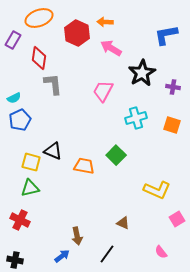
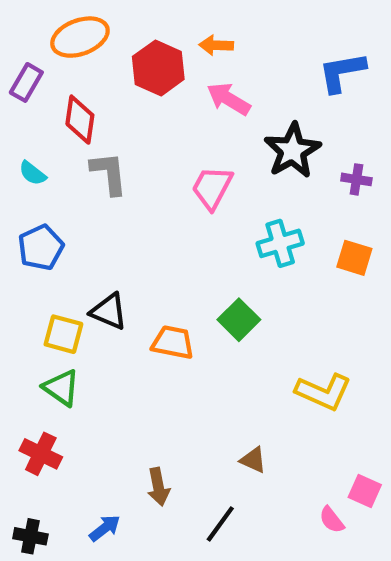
cyan semicircle: (14, 98) -> (33, 173), moved, turned 64
green triangle: (30, 188) -> (61, 388), turned 48
pink square: (177, 219) -> (365, 491), moved, turned -35
blue arrow: (62, 256) -> (105, 528), moved

